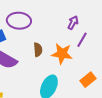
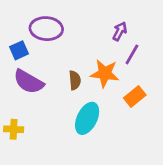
brown semicircle: (38, 50) -> (75, 80), moved
orange rectangle: (88, 80) -> (135, 97), moved

